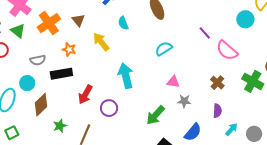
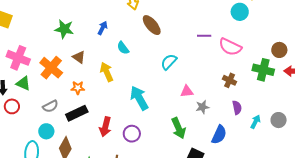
purple line: (205, 33) -> (204, 36), turned -32
yellow arrow: (101, 42) -> (107, 72), turned 30
green arrow: (156, 115) -> (179, 128), turned -50

